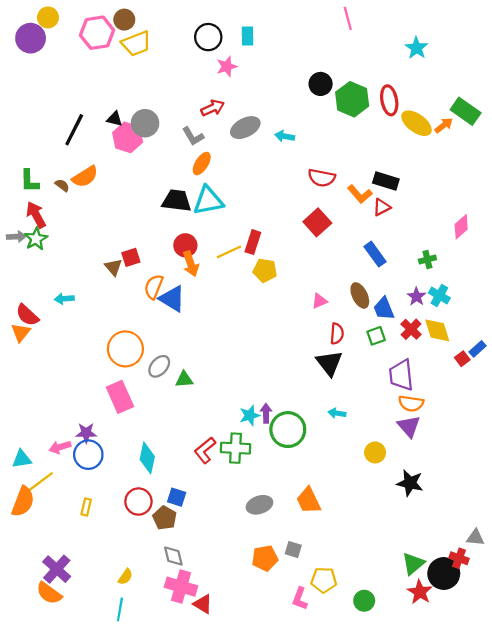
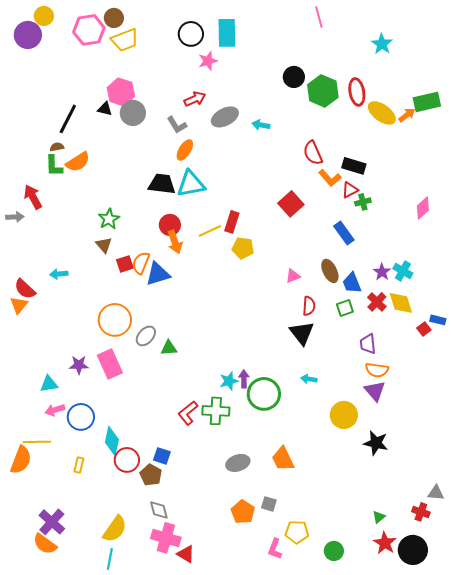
cyan rectangle: (247, 36) -> (227, 33), size x1.6
green rectangle: (466, 111) -> (427, 102), turned -48
pink hexagon: (128, 137) -> (121, 92), moved
red semicircle: (322, 178) -> (313, 153), moved, turned 55
green L-shape: (29, 181) -> (54, 166), moved
brown semicircle: (62, 185) -> (57, 147), moved, turned -48
green star: (36, 239) -> (109, 219), moved
red square: (131, 257) -> (125, 264), moved
green cross: (427, 259) -> (363, 202), moved
blue triangle: (172, 299) -> (158, 274), turned -48
blue rectangle: (478, 349) -> (438, 320), turned 56
purple trapezoid: (401, 375) -> (368, 344), size x0.7
purple star: (86, 433) -> (79, 365), moved
yellow circle: (375, 452) -> (344, 415), size x1.4
cyan diamond: (147, 458) -> (112, 441), moved
cyan triangle: (22, 459) -> (49, 384), moved
yellow line: (40, 482) -> (37, 442), turned 36
orange pentagon: (265, 558) -> (243, 512), turned -30
green triangle: (413, 564) -> (379, 517), size x0.6
black circle: (444, 573) -> (413, 550), moved
yellow semicircle: (125, 577) -> (115, 529), size x1.8

